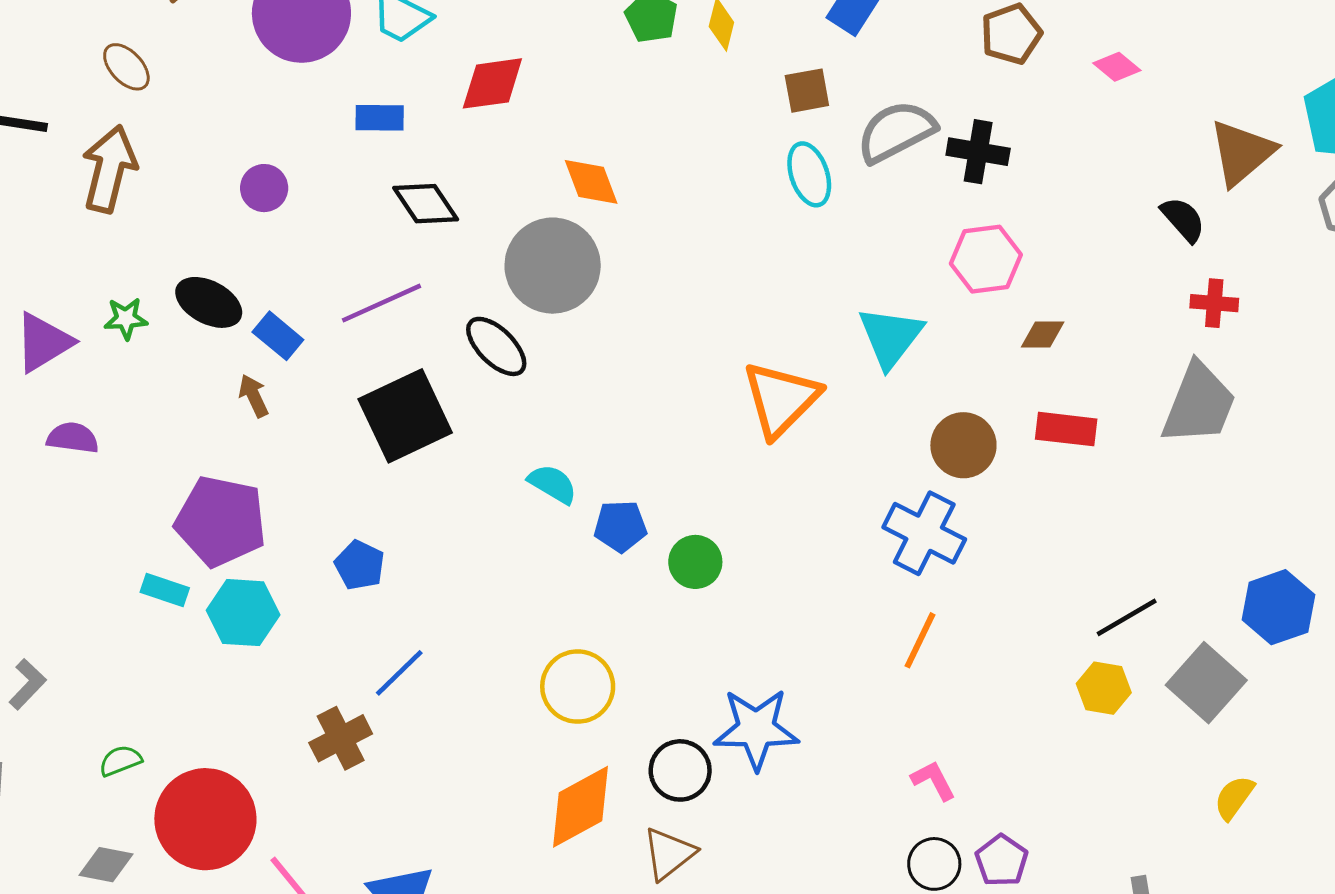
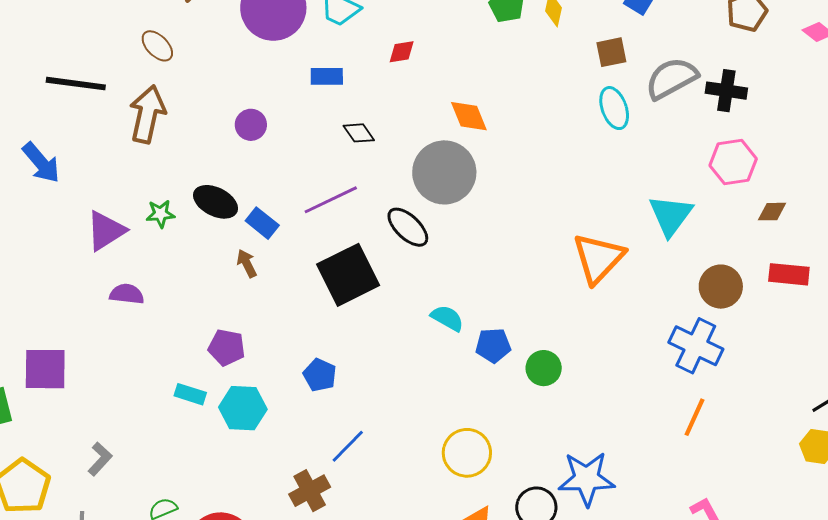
red diamond: (492, 83) -> (402, 52), size x0.6
black diamond: (426, 204) -> (359, 133), size x0.7
purple pentagon: (221, 521) -> (227, 348), size x0.6

